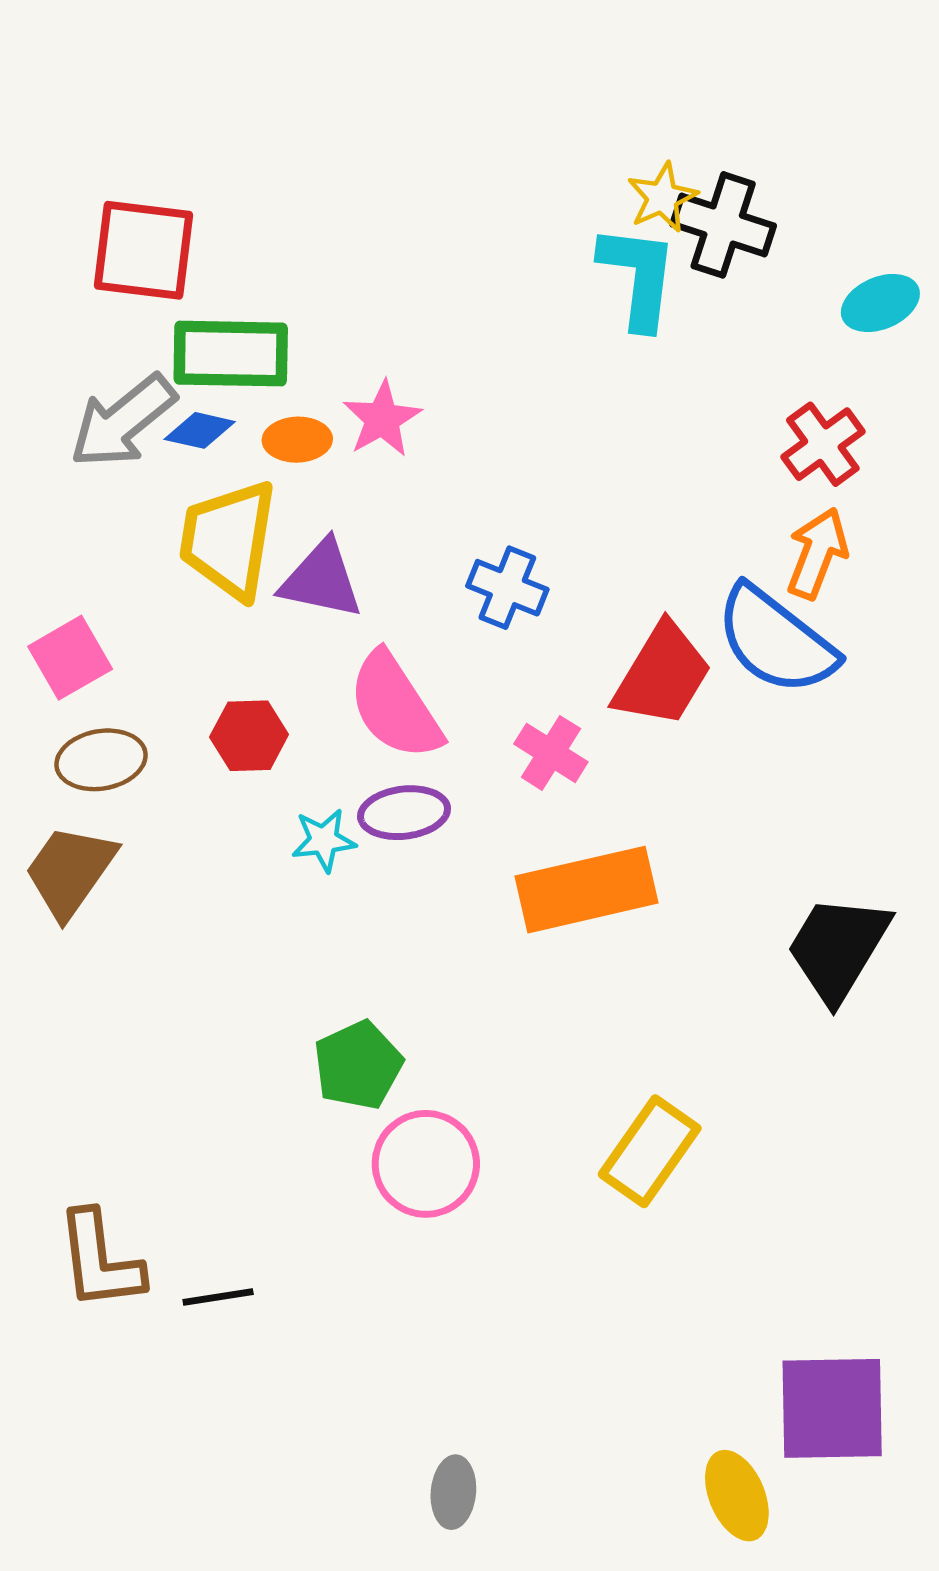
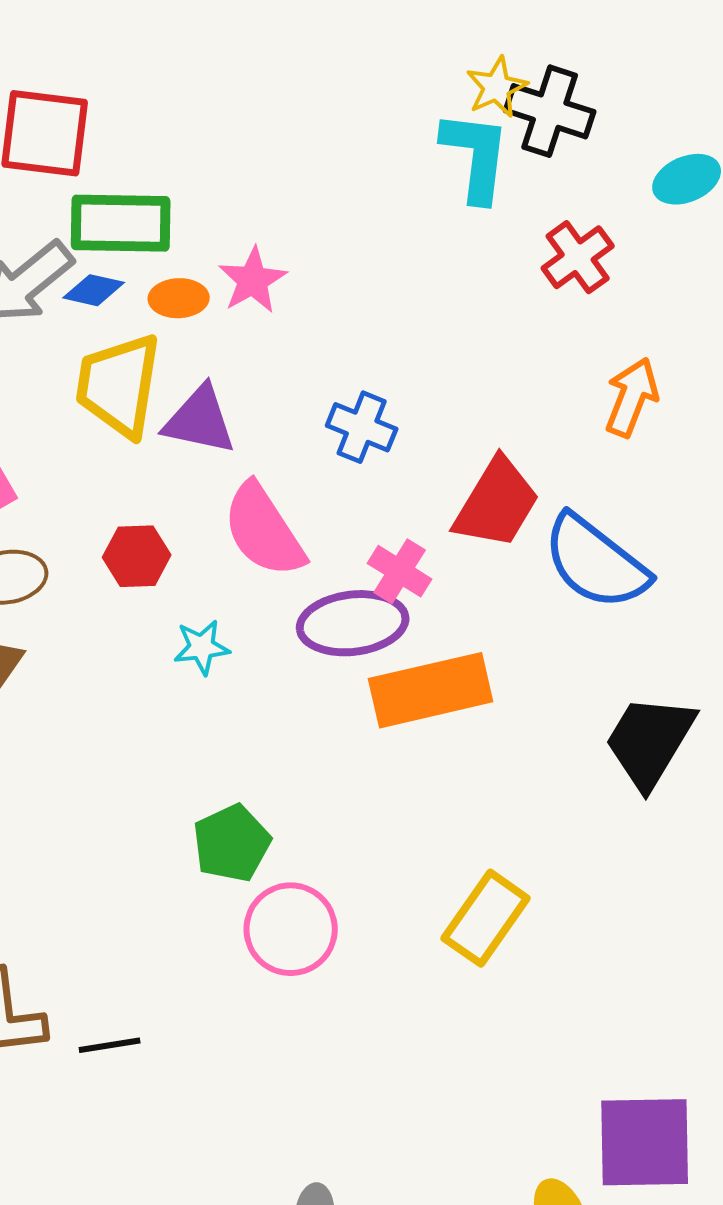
red cross: (823, 444) -> (578, 257), moved
blue semicircle: (776, 640) -> (596, 562), moved
purple ellipse: (404, 813) -> (353, 623), moved, size x1.4

